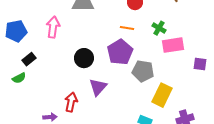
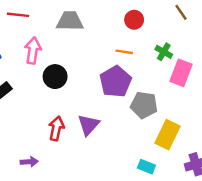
pink rectangle: (173, 45) -> (181, 73), turned -60
black circle: (84, 58) -> (55, 77), moved
red arrow: (71, 102) -> (56, 128), moved

